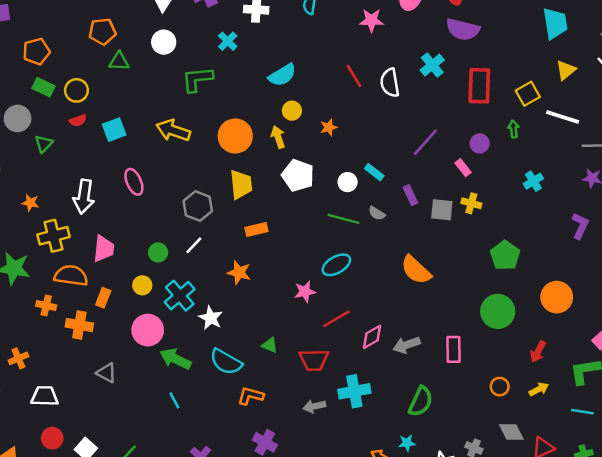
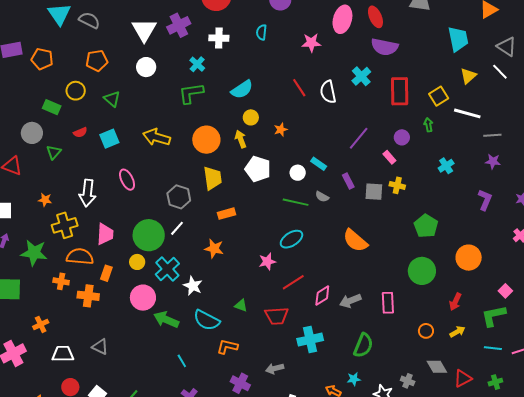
orange pentagon: (36, 51) -> (42, 59), moved, turned 30
green triangle: (119, 61) -> (112, 99), moved, turned 42
green L-shape: (197, 79) -> (191, 93), moved
yellow circle: (76, 90) -> (76, 91), moved
green circle: (158, 252) -> (149, 235), size x2.0
gray triangle: (106, 373) -> (100, 347), moved
cyan line: (174, 400) -> (182, 361), moved
gray arrow: (314, 406) -> (275, 369), moved

